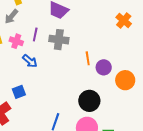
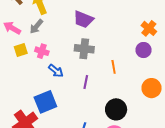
purple line: (35, 35) -> (86, 82), moved
purple circle: (104, 67) -> (144, 50), moved
blue square: (19, 92) -> (45, 102), size x1.6

